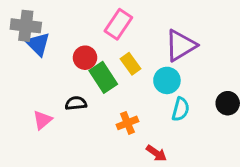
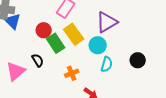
yellow rectangle: (131, 64) -> (74, 34), size x1.5
black semicircle: (76, 103) -> (38, 60), turned 64
pink triangle: (42, 120) -> (16, 71), size x1.5

